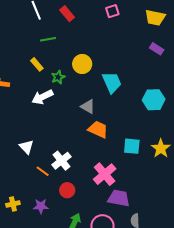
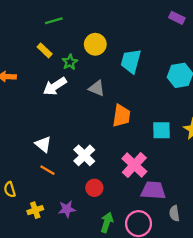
cyan trapezoid: (112, 82) -> (131, 61), turned -135
gray triangle: (88, 107) -> (97, 88), moved
orange trapezoid: (98, 129) -> (121, 116), turned 80
orange line: (43, 171) -> (47, 170), moved

